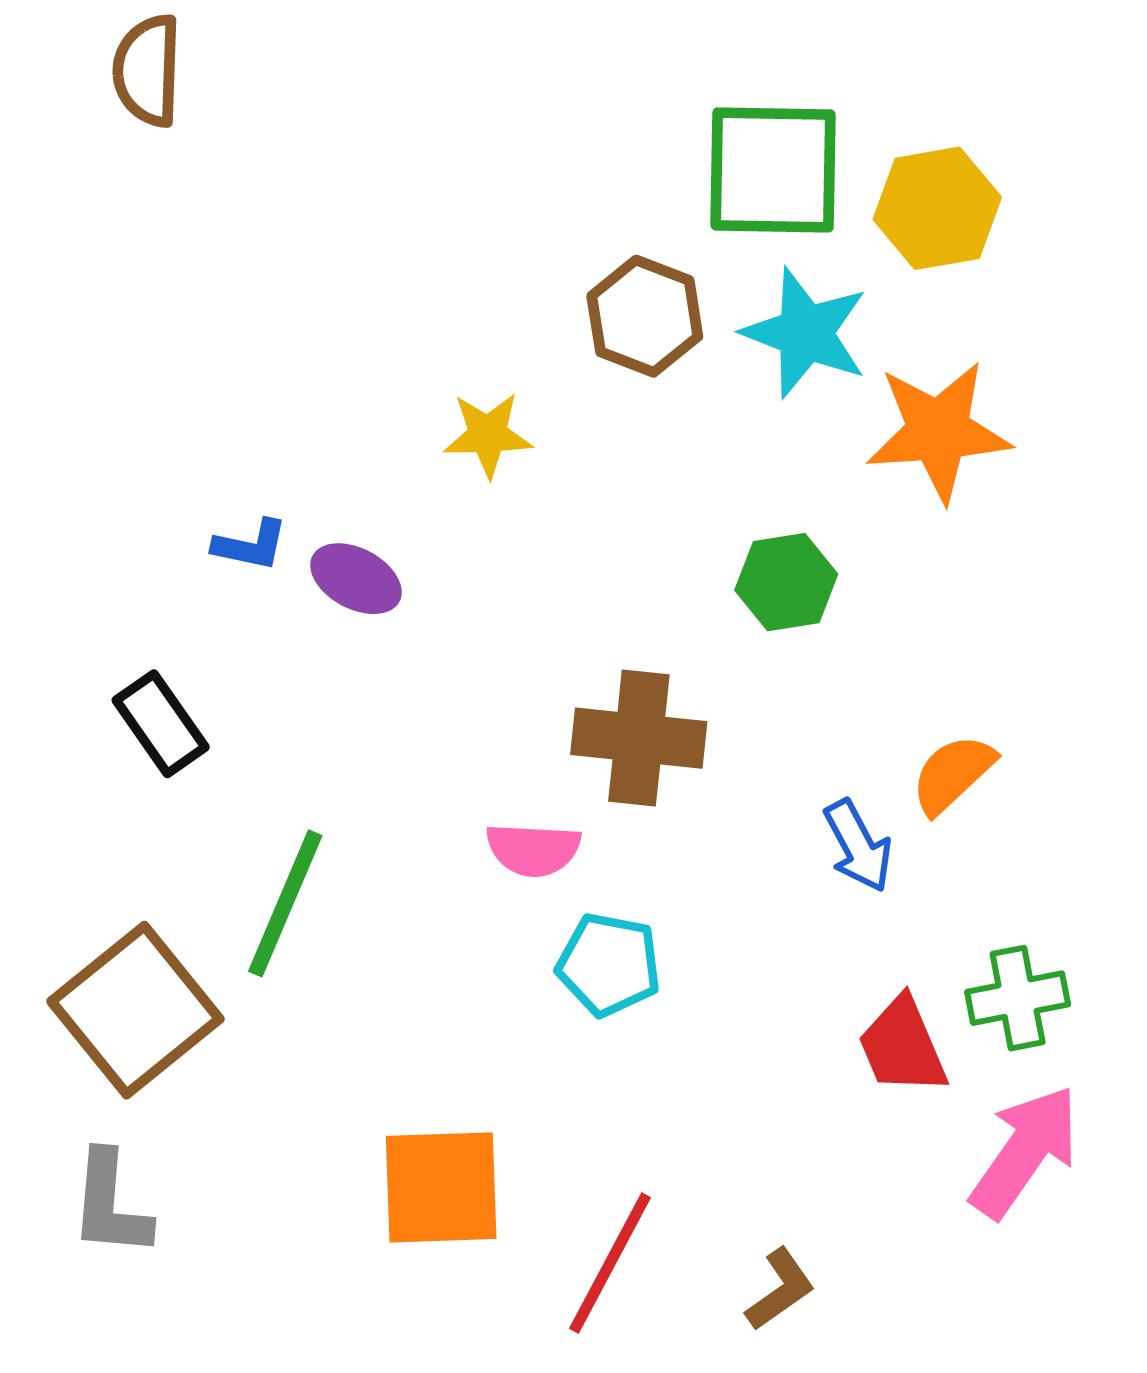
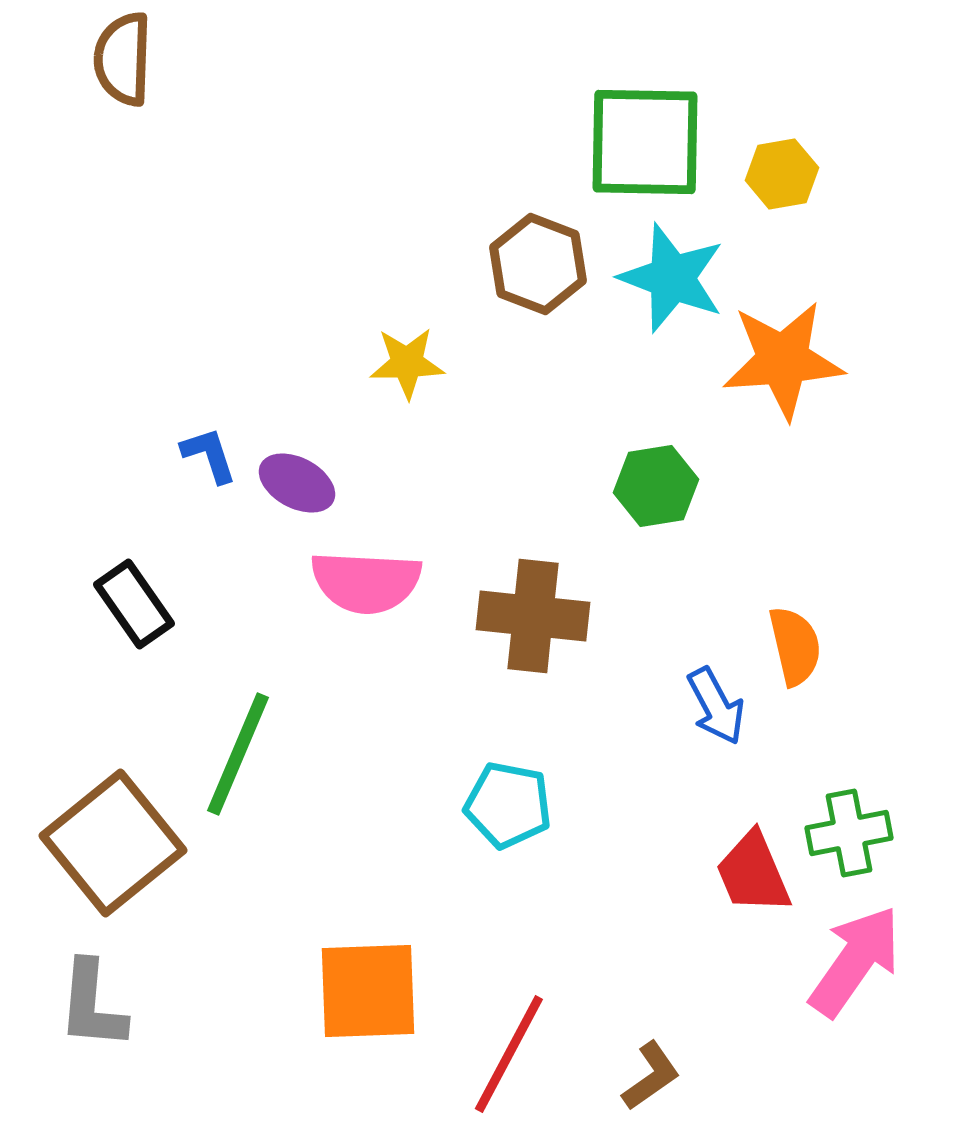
yellow hexagon: (937, 208) -> (782, 174), size x0.7
blue L-shape: (250, 545) -> (209, 455), turned -120
orange semicircle: (953, 774) -> (795, 646), turned 120
pink semicircle: (533, 849) -> (366, 582), moved, size x1.4

